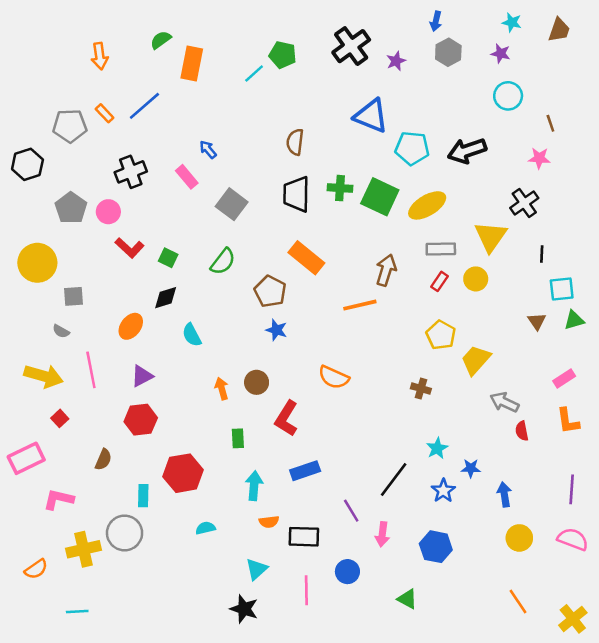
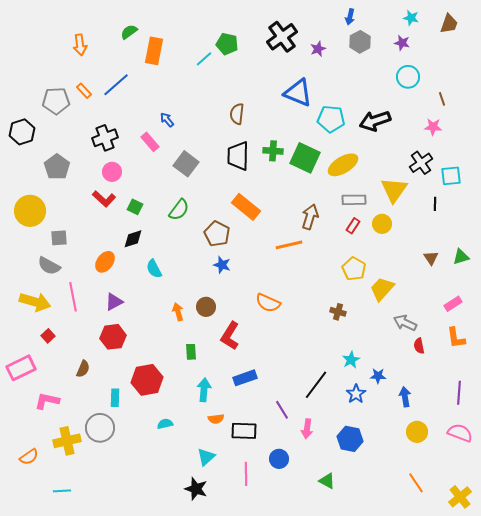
pink circle: (108, 212) -> (112, 172), moved
cyan square: (562, 289) -> (451, 176), moved
gray semicircle: (61, 331) -> (49, 266), size x1.6

